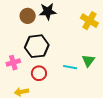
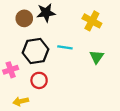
green triangle: (88, 61) -> (97, 57), moved
cyan line: (70, 67) -> (65, 47), moved

